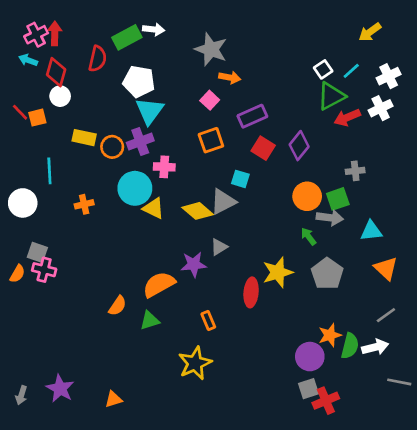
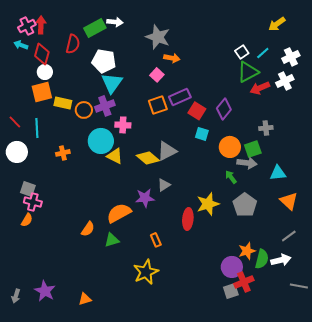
red line: (20, 112) -> (15, 122), moved
purple rectangle: (252, 116) -> (180, 97), moved
orange square: (37, 118) -> (42, 92), moved, size x1.5
cyan square: (240, 179) -> (202, 134), moved
orange semicircle: (17, 274) -> (27, 220), moved
red cross: (326, 401) -> (244, 282), moved

